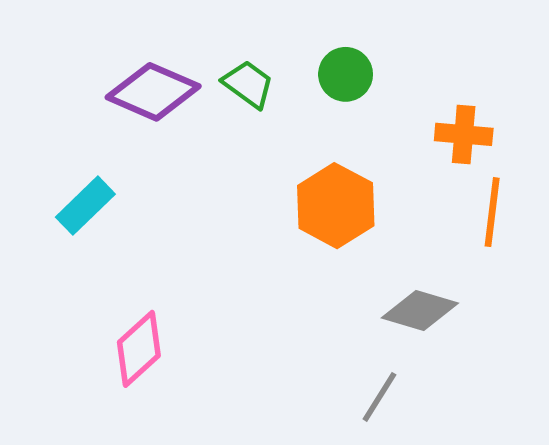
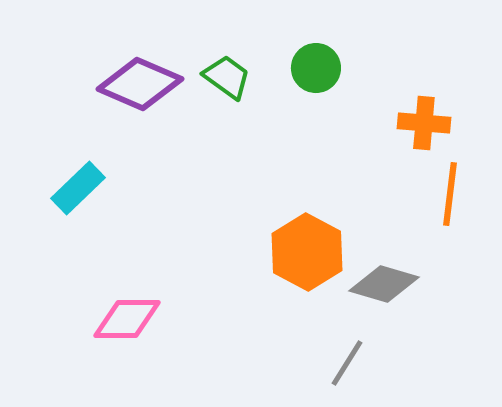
orange hexagon: (336, 206) -> (307, 252), moved
pink diamond: (139, 349) -> (127, 319), turned 42

